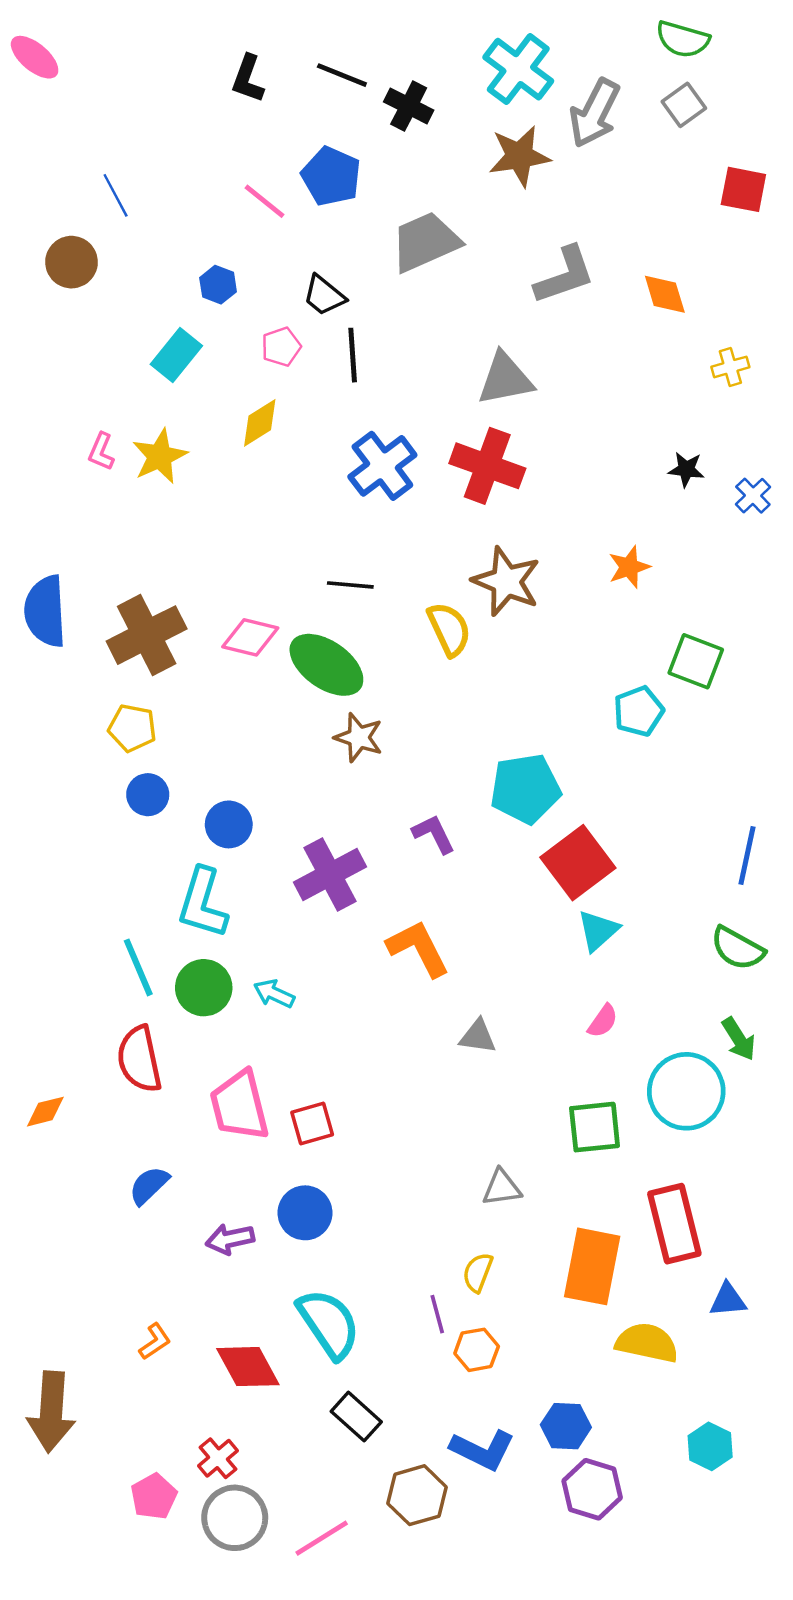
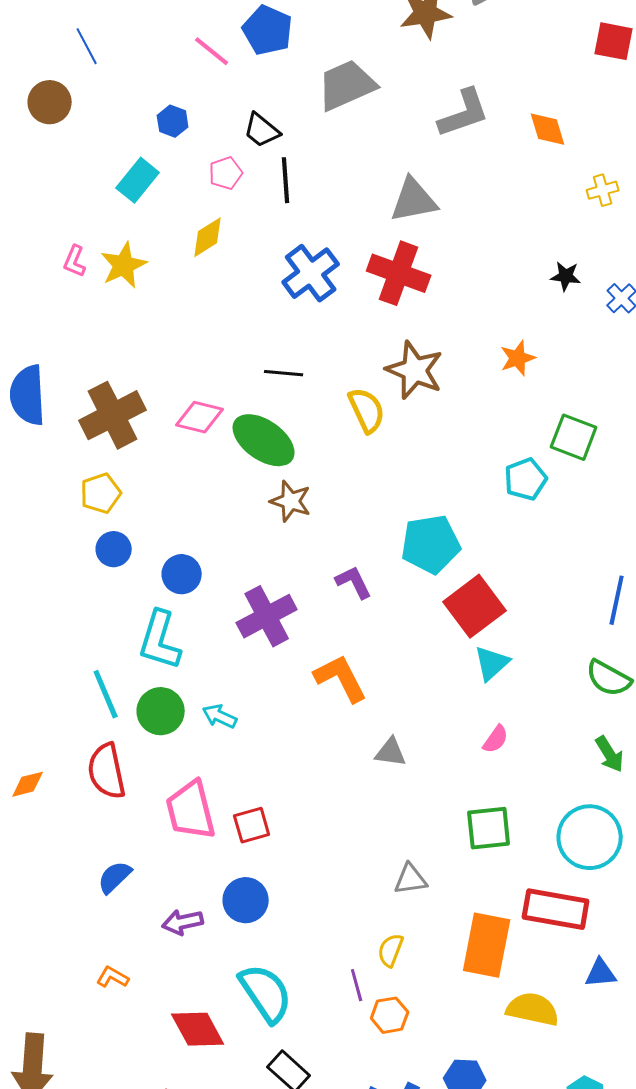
yellow pentagon: (132, 728) -> (101, 493), turned -30
cyan circle: (686, 1091) -> (590, 837), moved
orange diamond: (45, 1112) -> (28, 784), moved
red rectangle: (674, 1224) -> (556, 909), turned -66
orange L-shape: (155, 1342) -> (113, 977), moved, turned -116

